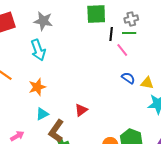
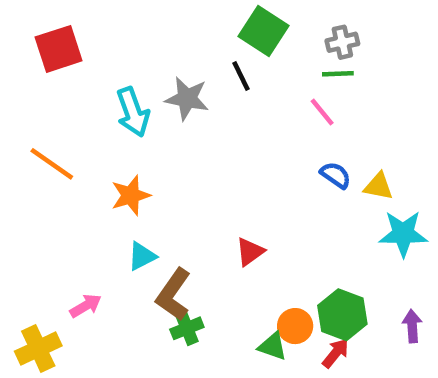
green square: (96, 14) -> (264, 31), turned 35
gray star: (43, 21) -> (187, 99), moved
black line: (111, 34) -> (241, 76), moved, turned -32
red triangle: (81, 110) -> (250, 252), moved

